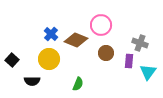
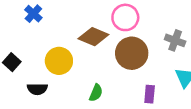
blue cross: (51, 34) -> (33, 14), moved
brown circle: (106, 53) -> (132, 53), size x1.6
purple rectangle: (129, 61) -> (150, 94), moved

